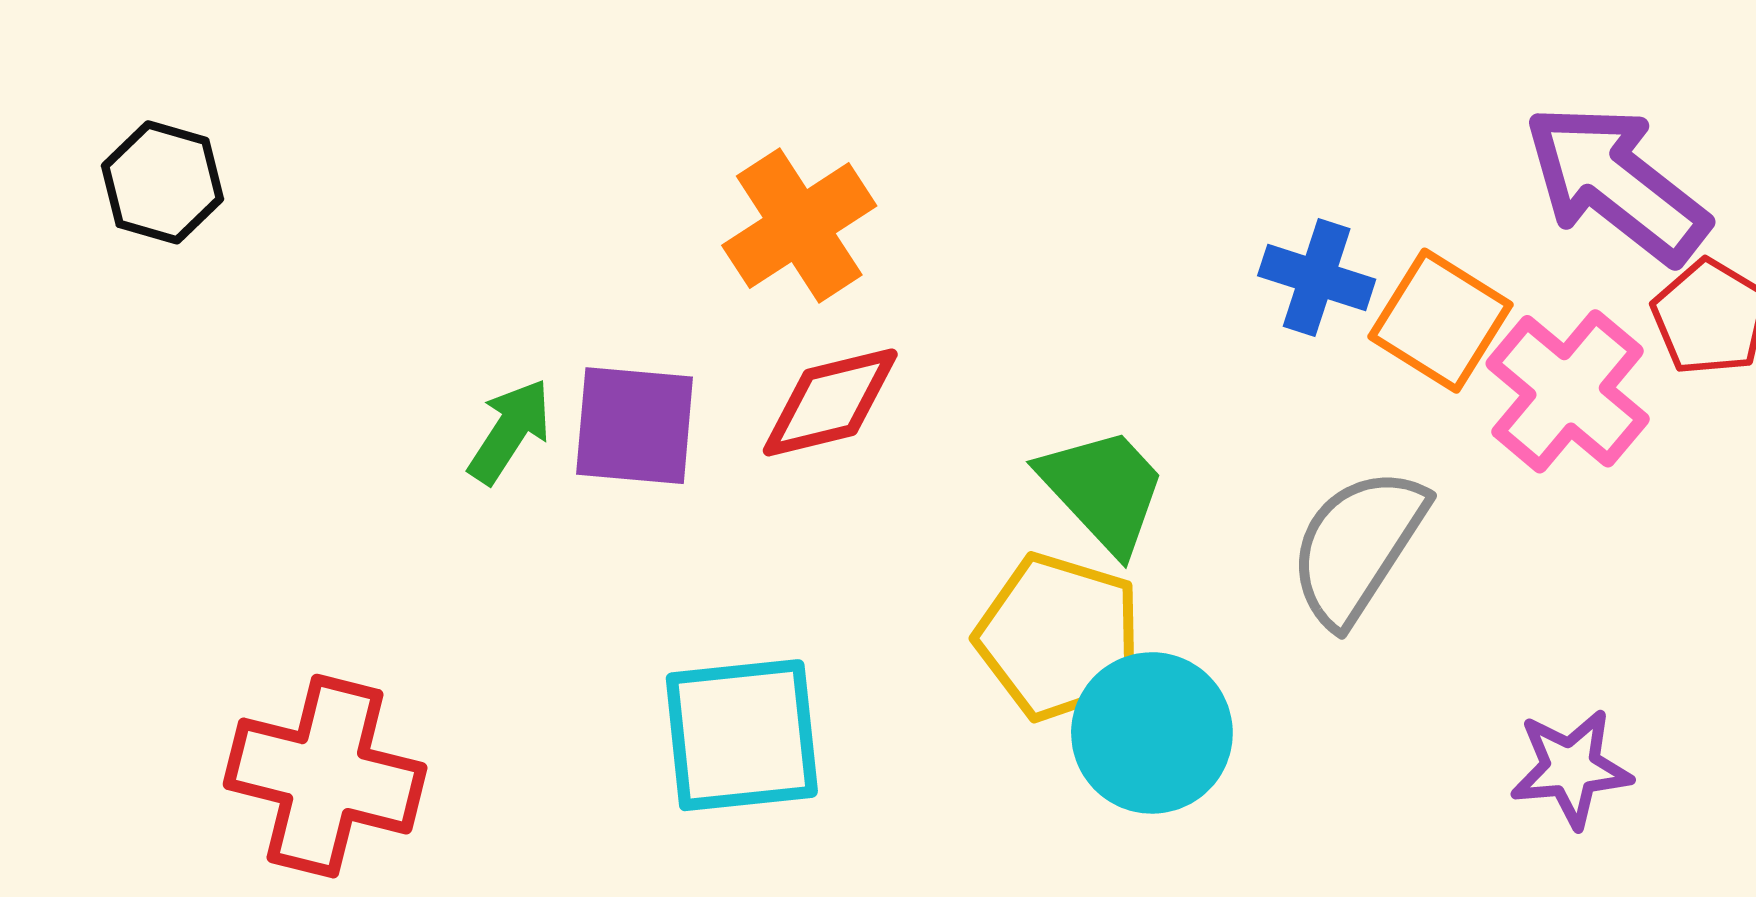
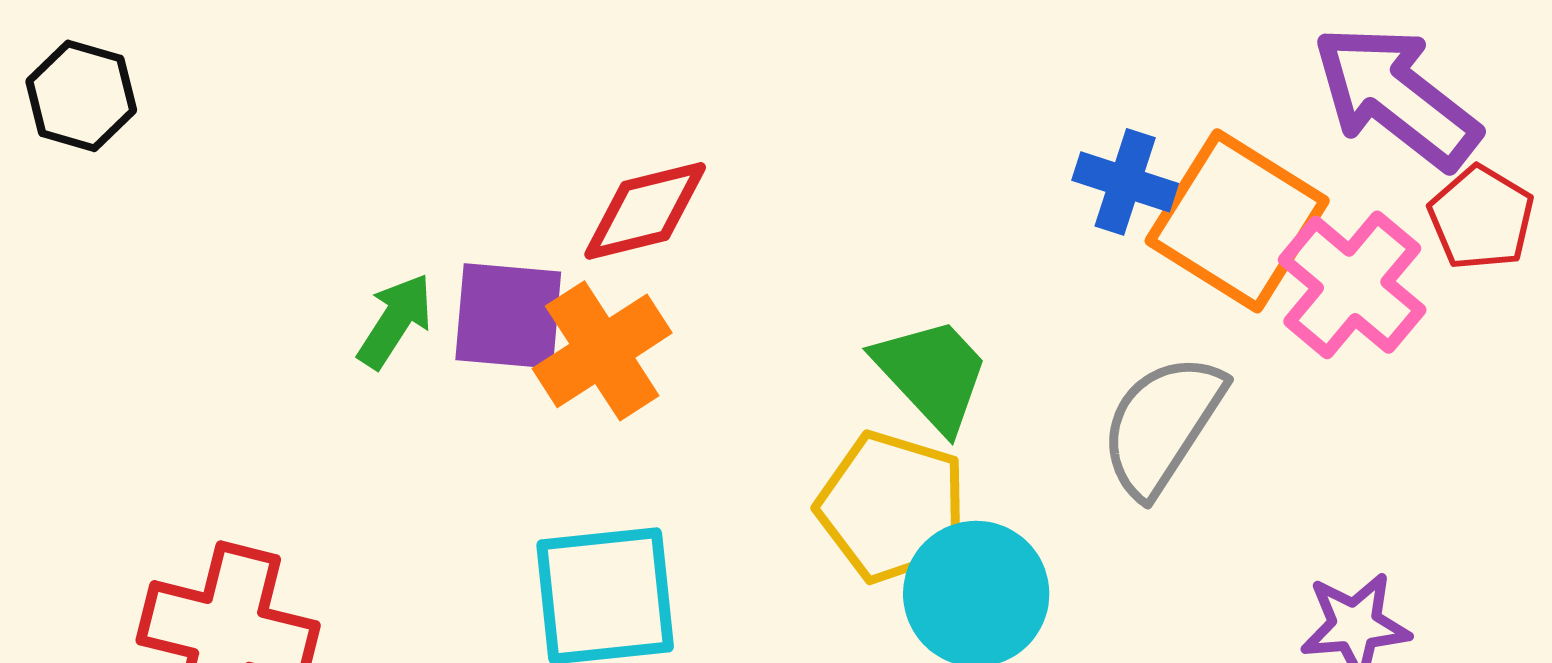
orange cross: (799, 226) -> (602, 351), moved
orange square: (1440, 321) -> (1237, 221), size x1.4
red diamond: (830, 402) -> (645, 211), moved

